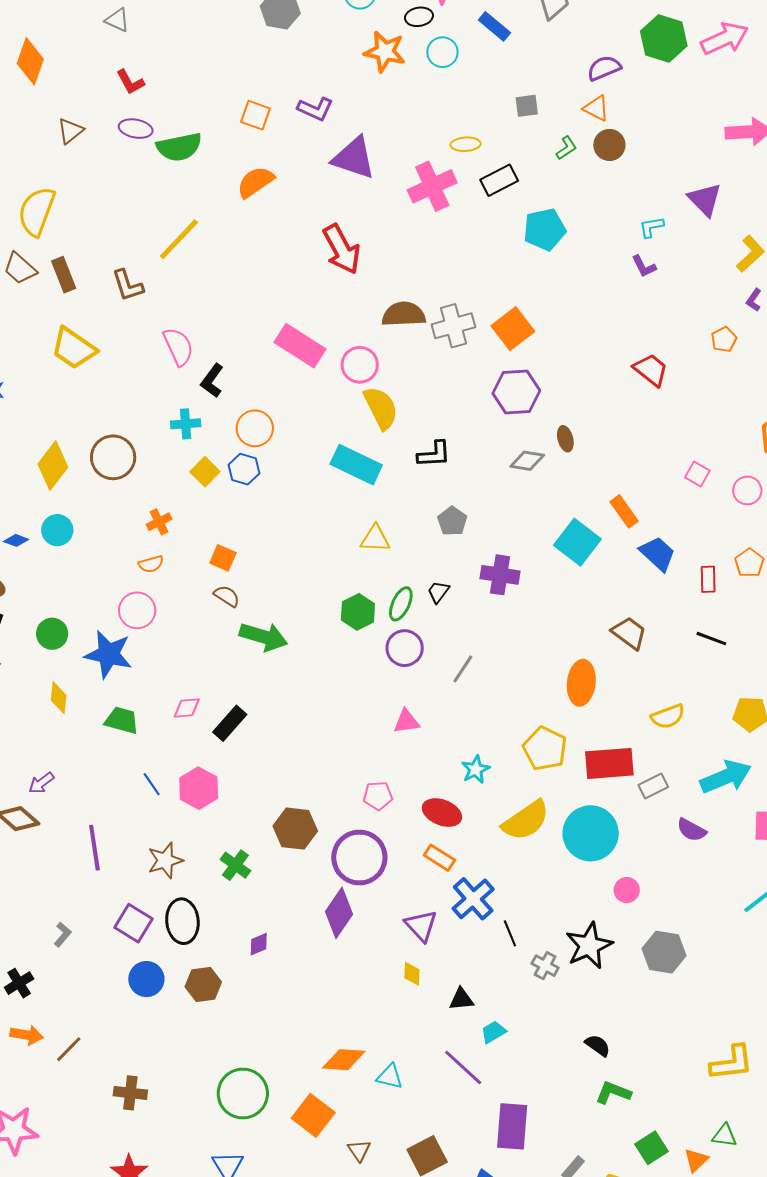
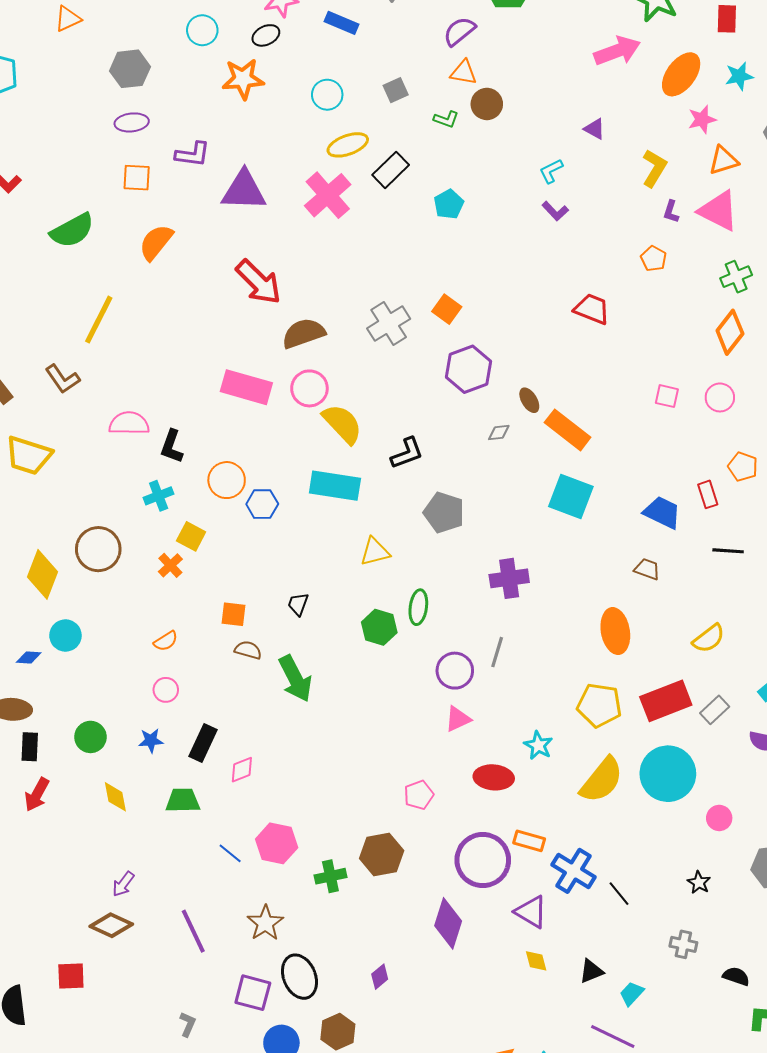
cyan circle: (442, 52) -> (327, 95), moved
purple ellipse: (136, 129) -> (132, 122), moved
yellow ellipse: (466, 144) -> (348, 145), size x1.4
green L-shape: (566, 148) -> (446, 119), turned 70
purple triangle: (705, 199) -> (595, 129), size x0.6
cyan pentagon: (545, 229) -> (449, 204), size x0.7
brown semicircle: (404, 314) -> (304, 333), moved
orange square: (513, 329) -> (447, 309), size x0.7
pink semicircle: (178, 347) -> (129, 423), turned -48
gray diamond: (527, 461) -> (499, 432), size x0.7
blue hexagon: (244, 469) -> (262, 504), moved
orange rectangle: (624, 511) -> (568, 430), moved, size x1.4
gray pentagon: (452, 521) -> (444, 513), size x1.4
orange cross: (159, 522) -> (170, 565), moved
blue trapezoid: (658, 554) -> (662, 512), moved
purple cross: (500, 575) -> (509, 578), moved
black trapezoid: (438, 592) -> (298, 604), moved
pink circle: (137, 610) -> (166, 690), size x0.7
brown trapezoid: (629, 633) -> (647, 569), size x0.7
green arrow: (264, 637) -> (295, 679), turned 63
purple circle: (405, 648) -> (455, 671), moved
blue star: (108, 654) -> (151, 740), size x0.5
black rectangle: (230, 723) -> (203, 743), moved
pink pentagon: (378, 796) -> (419, 795), moved
red ellipse: (442, 813) -> (494, 777), moved
purple circle: (359, 857) -> (483, 860), moved
green cross: (235, 865) -> (330, 876), moved, turned -32
black star: (589, 946) -> (699, 882), size x0.5
gray cross: (545, 966) -> (683, 944), moved

